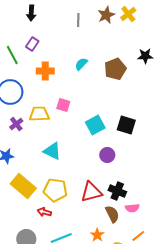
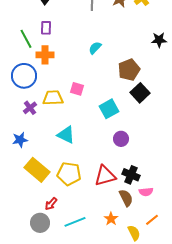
purple rectangle: (32, 44) -> (46, 28), turned -32
brown pentagon: (115, 69) -> (129, 70), moved
orange cross: (45, 71) -> (45, 55), moved
black square: (126, 125) -> (140, 93), moved, turned 30
red arrow: (44, 212) -> (51, 204), moved, turned -64

